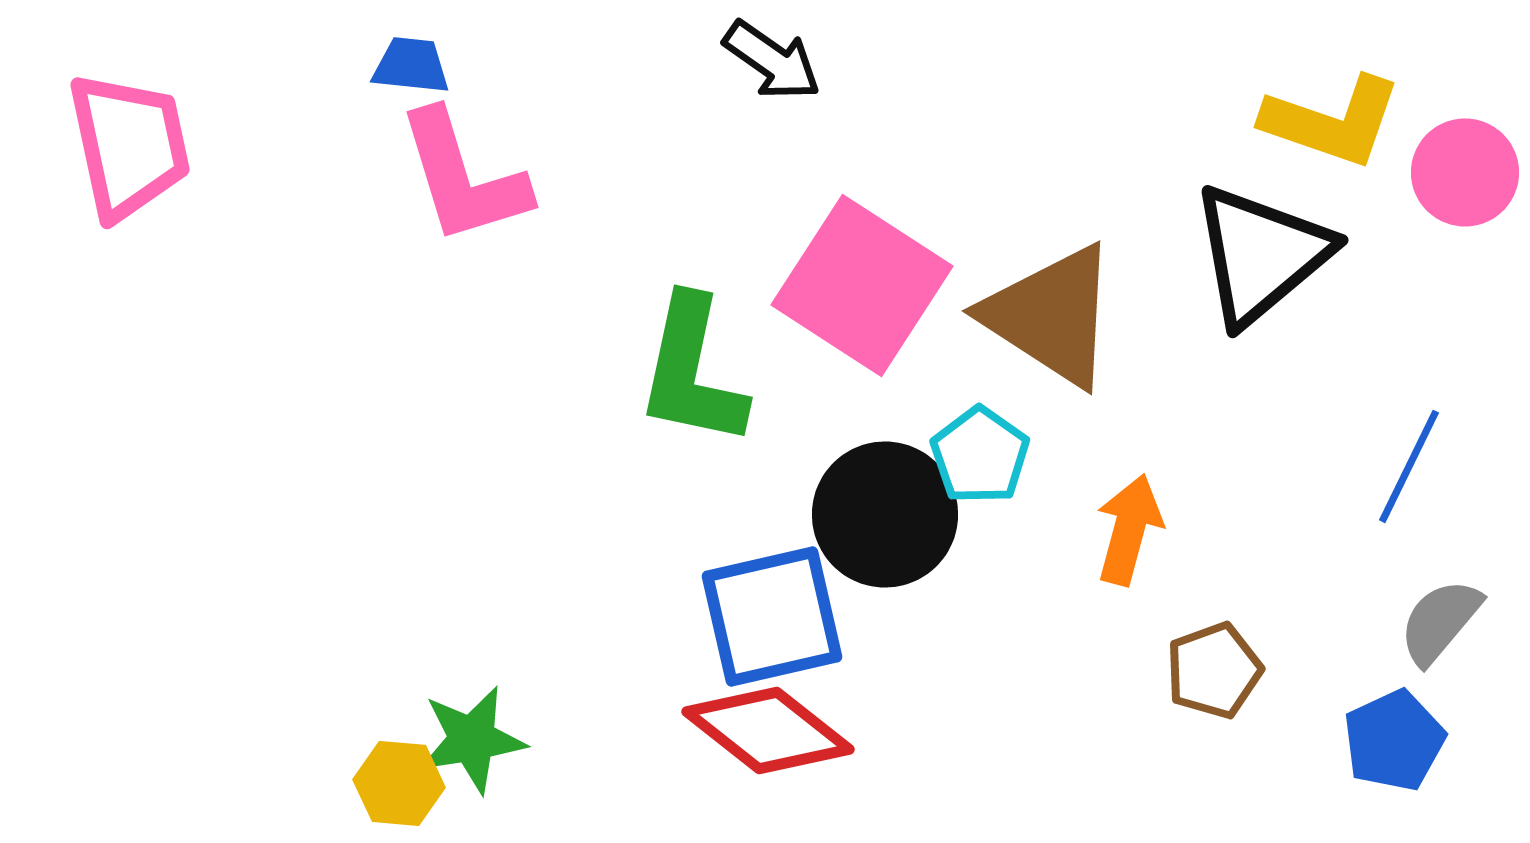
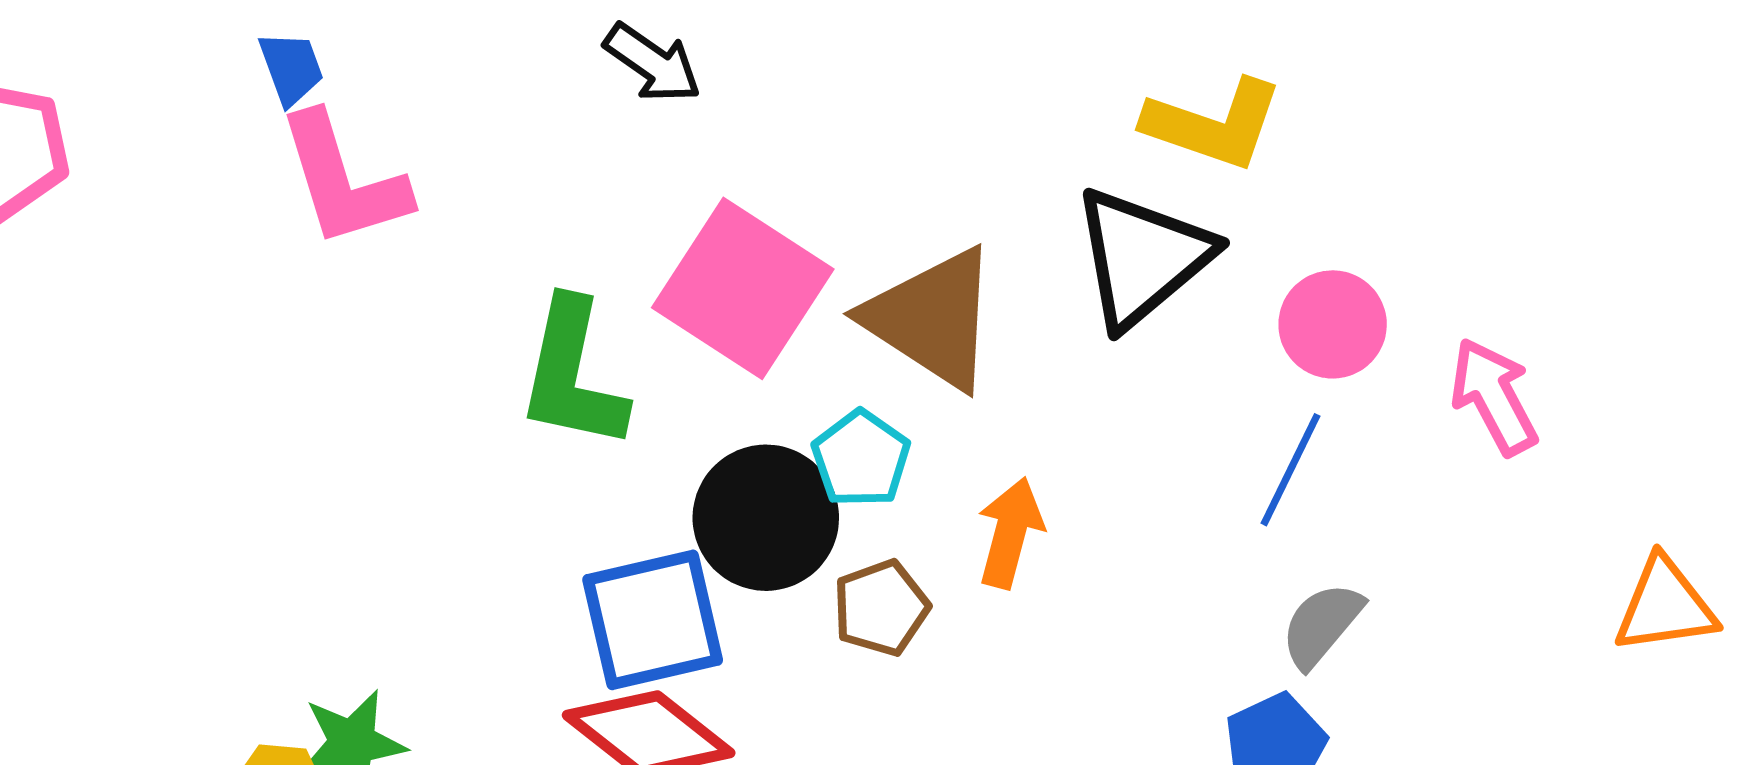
blue trapezoid: (411, 65) -> (291, 68), turned 64
pink circle: (1465, 172) -> (1333, 324), moved
brown pentagon: (1214, 670) -> (881, 608), moved

